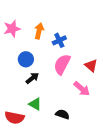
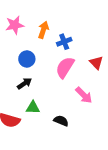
red triangle: (91, 65) -> (96, 63), moved
black arrow: (32, 78) -> (24, 84), moved
green triangle: (35, 104) -> (33, 108), turned -32

